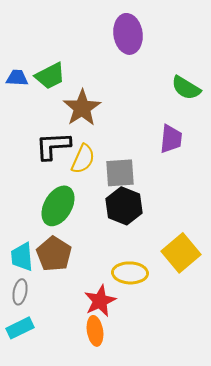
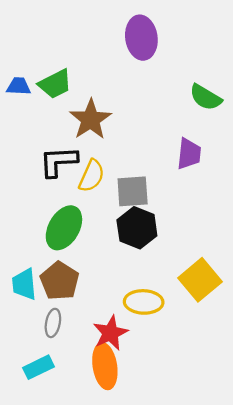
gray ellipse: (20, 292) -> (53, 323), moved
cyan rectangle: (20, 328) -> (39, 367), moved
orange ellipse: (95, 331) -> (105, 366), size x1.4

